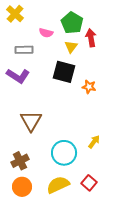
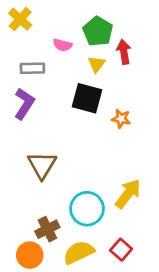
purple L-shape: (18, 76) -> (24, 104), turned -90
yellow arrow: (94, 142) -> (128, 194), size x1.6
brown cross: (20, 161) -> (47, 229), moved

